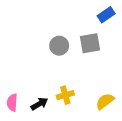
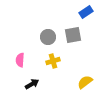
yellow cross: (65, 95) -> (53, 61), moved
pink semicircle: (12, 103) -> (20, 60), moved

